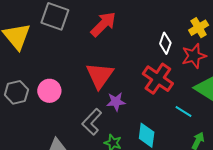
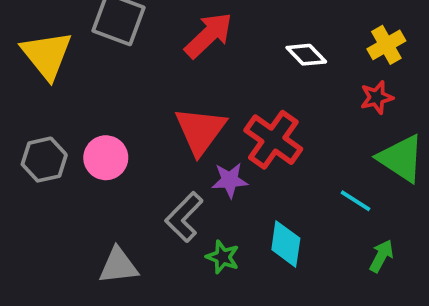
white diamond: (165, 43) -> (306, 55), moved, turned -65
red star: (194, 56) -> (377, 97), size x0.7
red cross: (158, 79) -> (273, 140), moved

